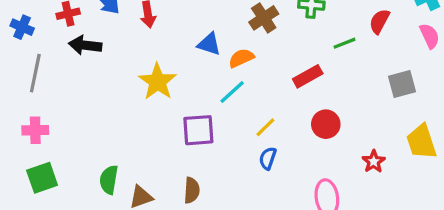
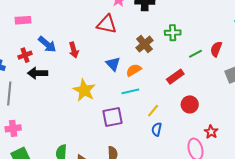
red semicircle: (379, 21) -> (216, 49), moved
blue triangle: (209, 44) -> (113, 64), turned 35
cyan line: (232, 92) -> (130, 91), turned 36
red star: (374, 161) -> (211, 132), moved

